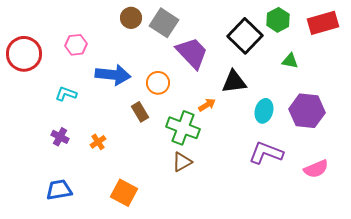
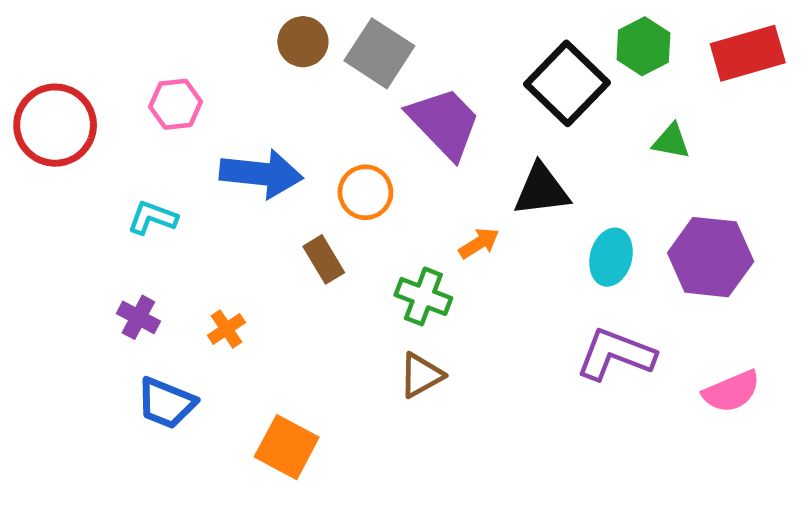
green cross: (183, 128) -> (423, 296), size x0.7
blue trapezoid: (59, 190) -> (166, 403), moved, turned -148

